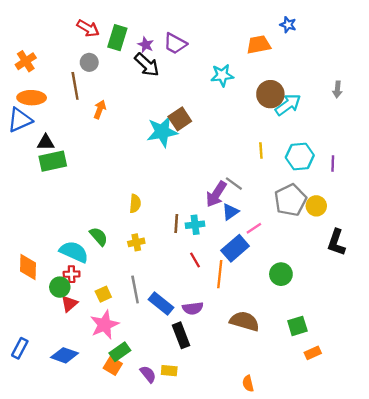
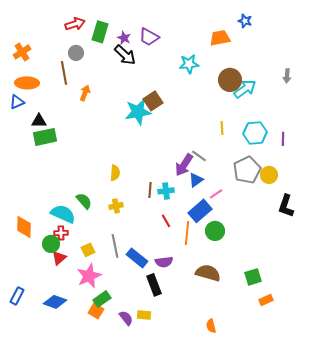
red arrow: (88, 28) -> (75, 24), turned -48
blue triangle: (20, 120) -> (17, 102), size x0.7
green circle: (281, 274) -> (215, 231), moved

